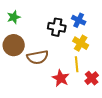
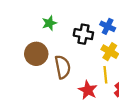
green star: (14, 17) -> (49, 23), moved
brown semicircle: (38, 57) -> (63, 67), turned -90

